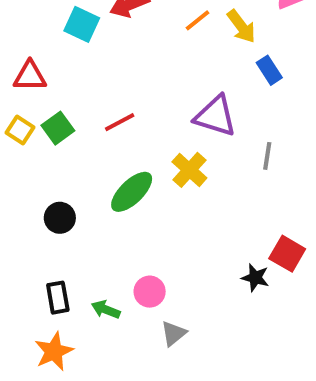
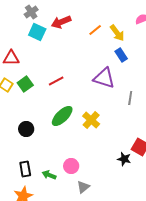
blue rectangle: (269, 70) -> (121, 55), moved
yellow cross: (189, 170) -> (91, 120), moved

